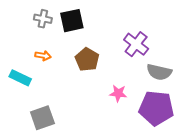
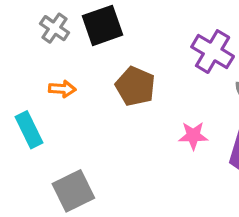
gray cross: (43, 19) -> (55, 28), turned 30
cyan rectangle: (20, 78) -> (29, 130), turned 45

